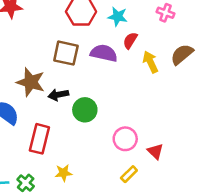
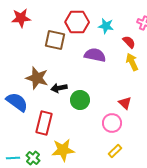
red semicircle: (130, 40) -> (129, 42), moved, turned 104
brown square: (66, 53) -> (55, 40), moved
red triangle: (155, 151) -> (125, 103), moved
yellow star: (63, 173) -> (63, 150), size x1.6

